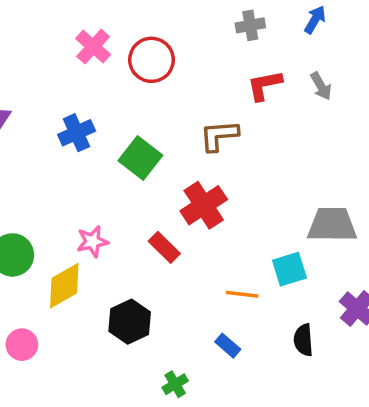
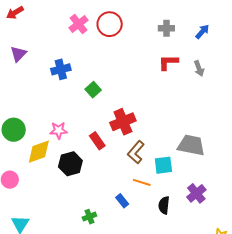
red circle: (151, 60) -> (110, 24), moved
brown L-shape: (219, 136) -> (136, 152), moved, turned -55
green square: (140, 158) -> (93, 90), size x0.7
orange line: (242, 294) -> (142, 182), moved
black hexagon: (130, 322) -> (70, 164), moved

